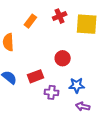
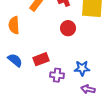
red circle: (63, 58) -> (68, 28), moved

